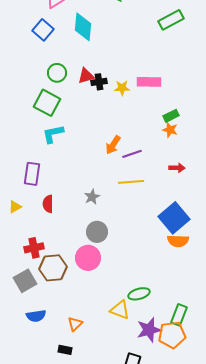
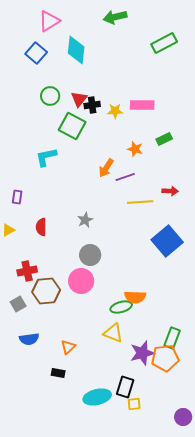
red triangle: (86, 76) -> (79, 99), turned -36
green square: (47, 103) -> (72, 126), moved
orange star: (170, 130) -> (135, 149), moved
purple rectangle: (32, 174) -> (17, 197), moved, size x0.6
yellow line: (131, 182) -> (140, 202), moved
orange semicircle: (178, 241) -> (135, 297), moved
gray square: (25, 281) -> (18, 304), size x0.7
green ellipse: (139, 294) -> (121, 307), moved

